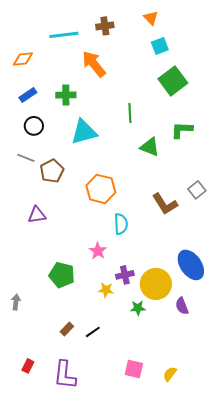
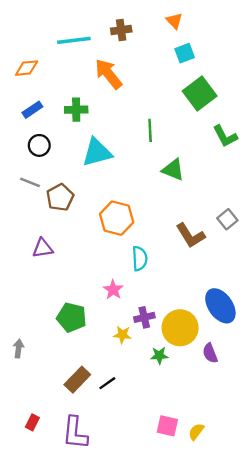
green L-shape: (182, 130) -> (225, 136), moved, turned -120
brown rectangle: (67, 329) -> (77, 380), size x1.6
pink square: (134, 369) -> (167, 426), moved

